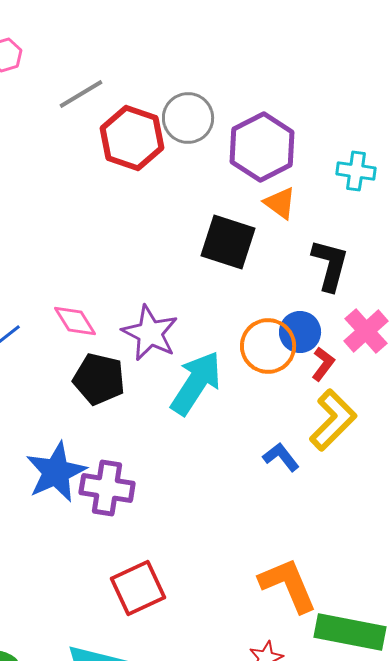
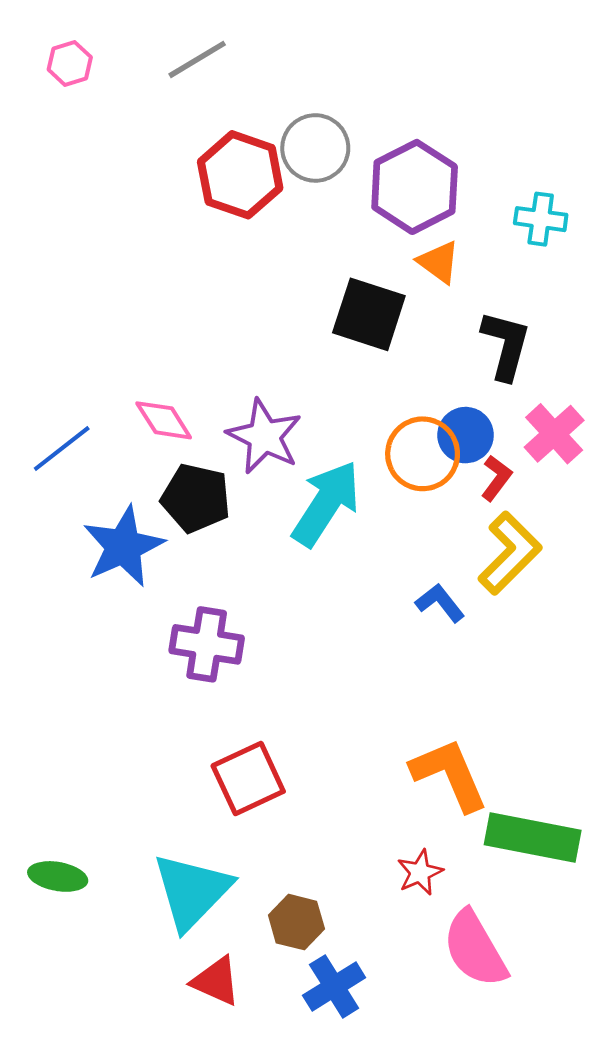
gray line: (81, 94) -> (197, 59), moved
blue star: (56, 472) -> (123, 546), moved

